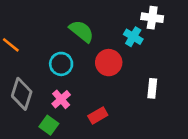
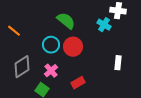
red circle: (109, 63) -> (73, 47), moved
gray diamond: (22, 94) -> (22, 67), turned 40

